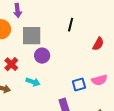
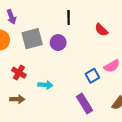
red semicircle: (98, 44) -> (101, 30), turned 120
purple circle: (42, 56) -> (58, 43), moved

